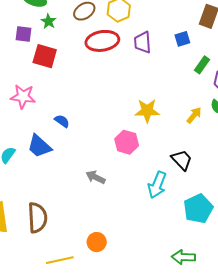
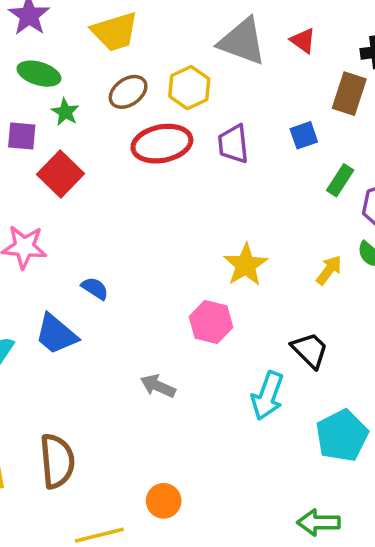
red square: (45, 56) -> (61, 174), turned 30
yellow star: (147, 111) -> (246, 265), turned -30

